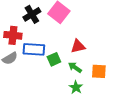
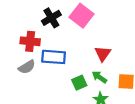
red triangle: (78, 46) -> (103, 54), turned -42
green square: (54, 59) -> (79, 83), moved

